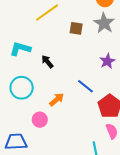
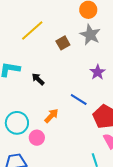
brown square: (76, 28) -> (63, 43), turned -32
cyan circle: (22, 88) -> (17, 123), moved

